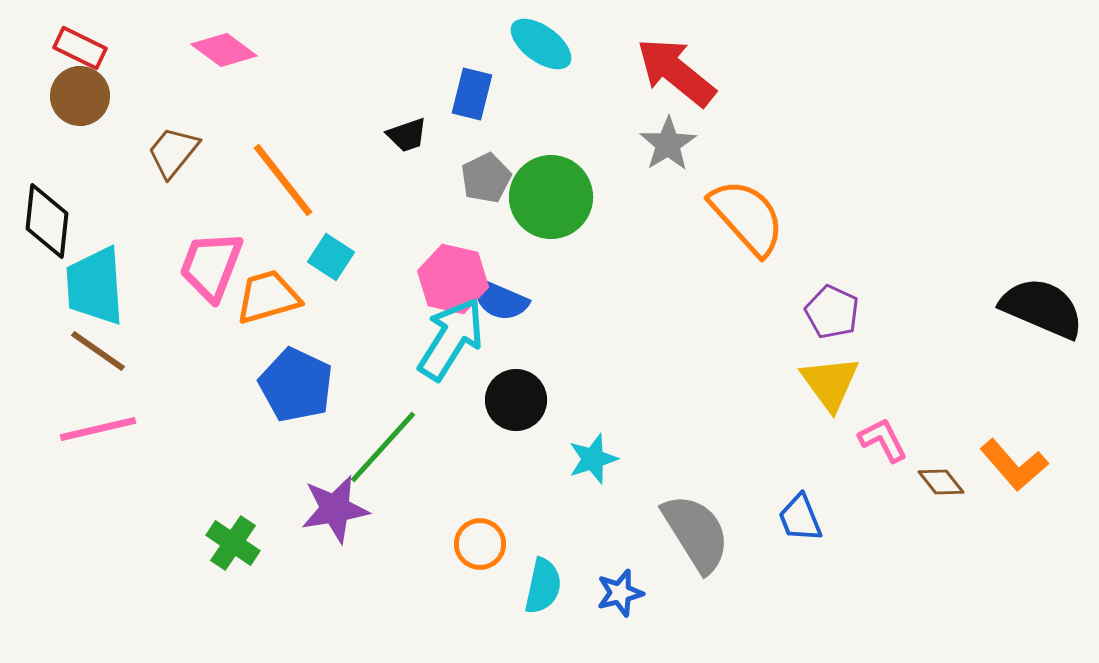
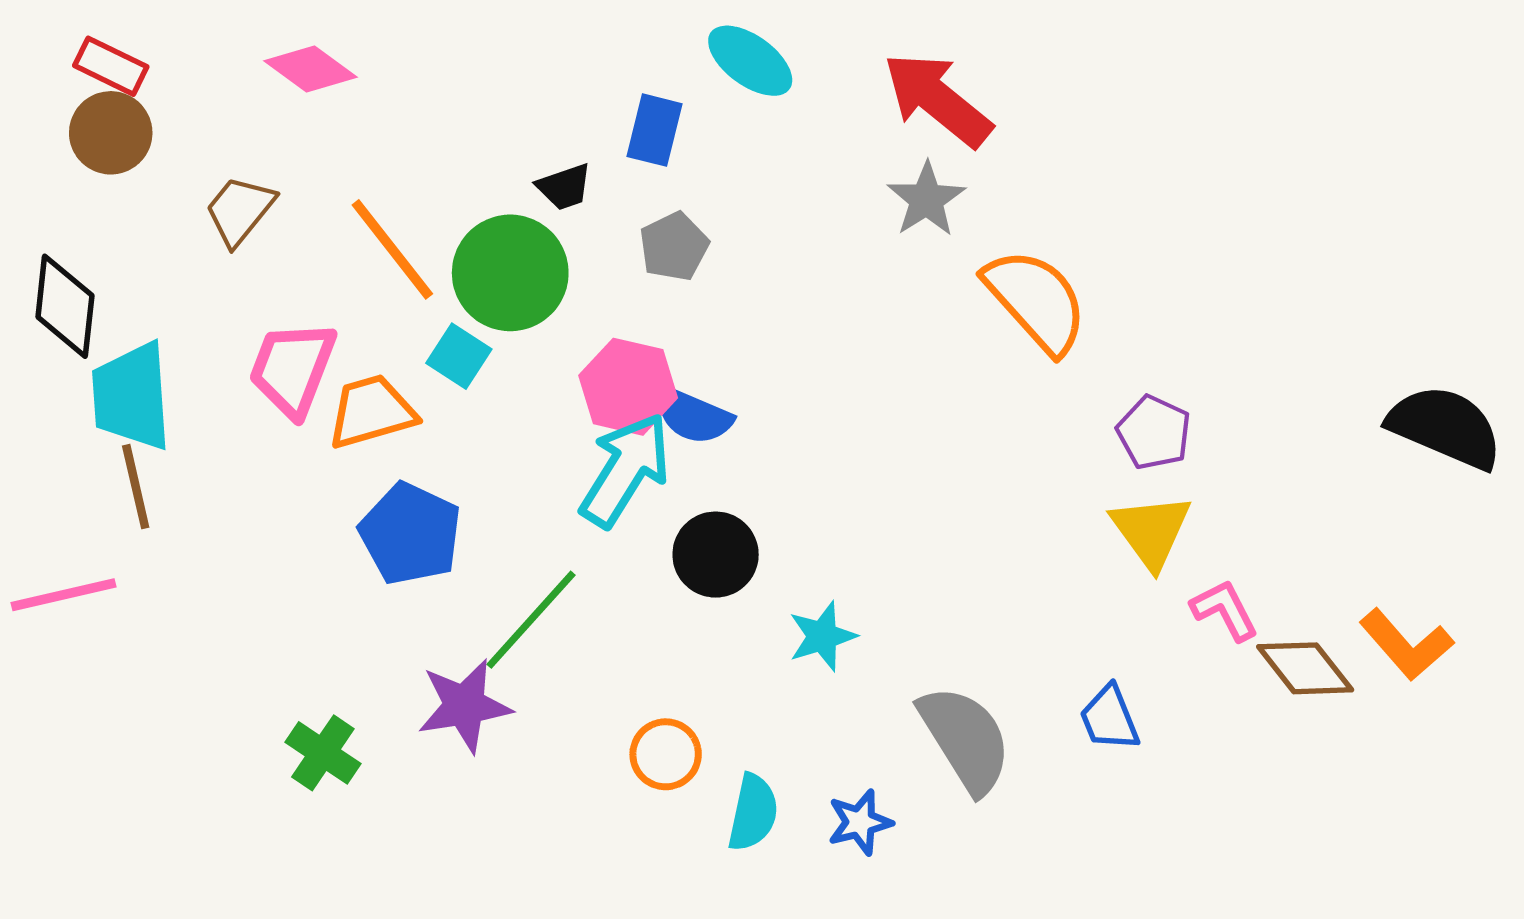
green circle: (551, 197) -> (510, 273), moved
brown line: (98, 351) -> (136, 487), turned 42
pink line: (98, 429) -> (64, 595), moved
brown diamond: (941, 482) -> (1305, 668), size x1.5

